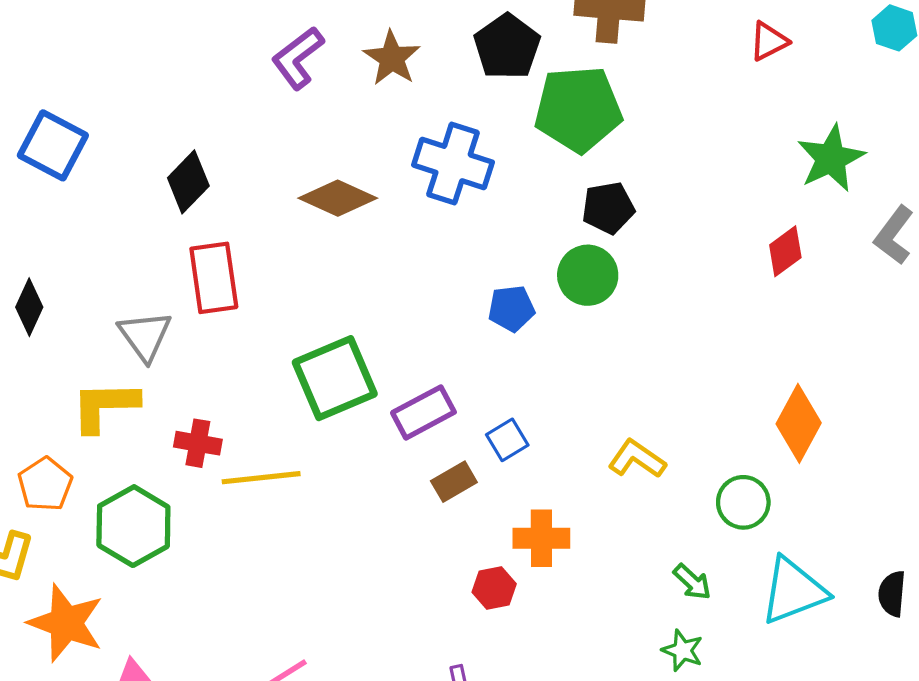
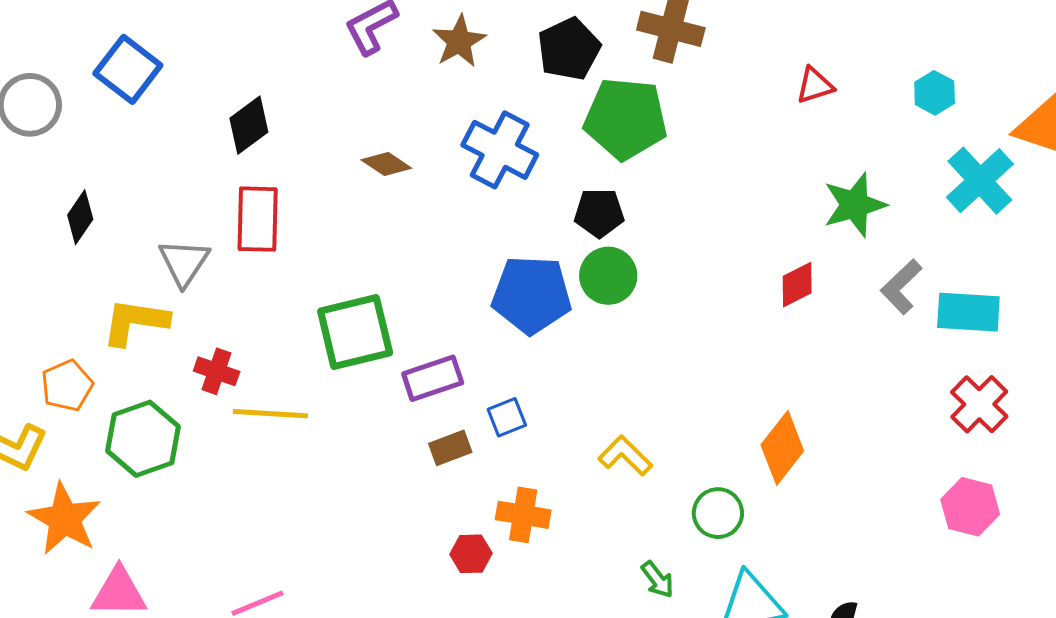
brown diamond: (338, 198) -> (386, 164), size x0.7
black pentagon: (608, 208) -> (599, 213), moved
blue pentagon: (511, 308) -> (532, 295), size x1.8

